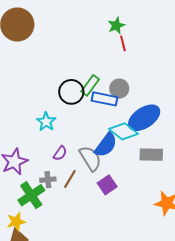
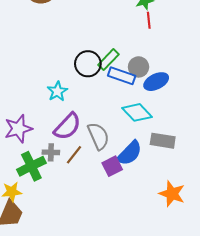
blue ellipse: (144, 118) -> (156, 82), moved, size x0.7
blue semicircle: (106, 145) -> (129, 153), moved
purple semicircle: (60, 153) -> (67, 126), size x1.8

